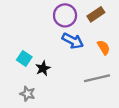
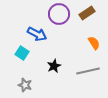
blue arrow: (73, 41) -> (37, 34), moved
black star: (43, 68) -> (54, 66), moved

